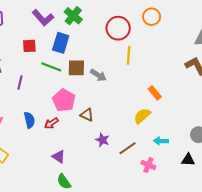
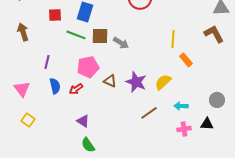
yellow line: (129, 55) -> (173, 39), moved
purple line: (20, 82) -> (47, 62), moved
orange rectangle: (155, 93) -> (186, 60), moved
pink pentagon: (64, 100) -> (88, 67), turned 30
purple star: (102, 140) -> (136, 82), moved, size x1.5
pink cross: (148, 165) -> (184, 129), moved, turned -32

